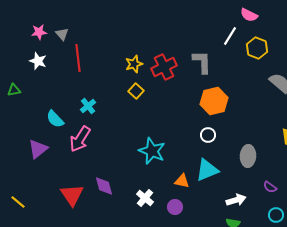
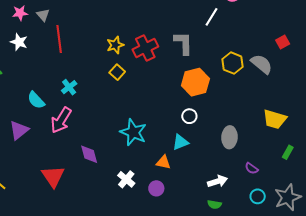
yellow hexagon: (257, 48) -> (233, 63), moved
cyan triangle: (207, 170) -> (180, 142), moved, size x0.7
purple diamond: (104, 186) -> (89, 154), moved

